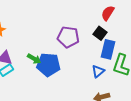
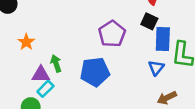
purple pentagon: (68, 37) -> (112, 34), turned -30
green arrow: (34, 59) -> (56, 63), moved, turned -128

